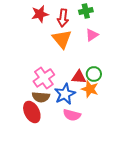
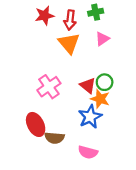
red triangle: (79, 77) -> (88, 86), turned 35
blue star: (65, 94) -> (90, 117), moved
brown semicircle: (41, 97) -> (54, 138), moved
pink semicircle: (72, 115) -> (88, 152), moved

